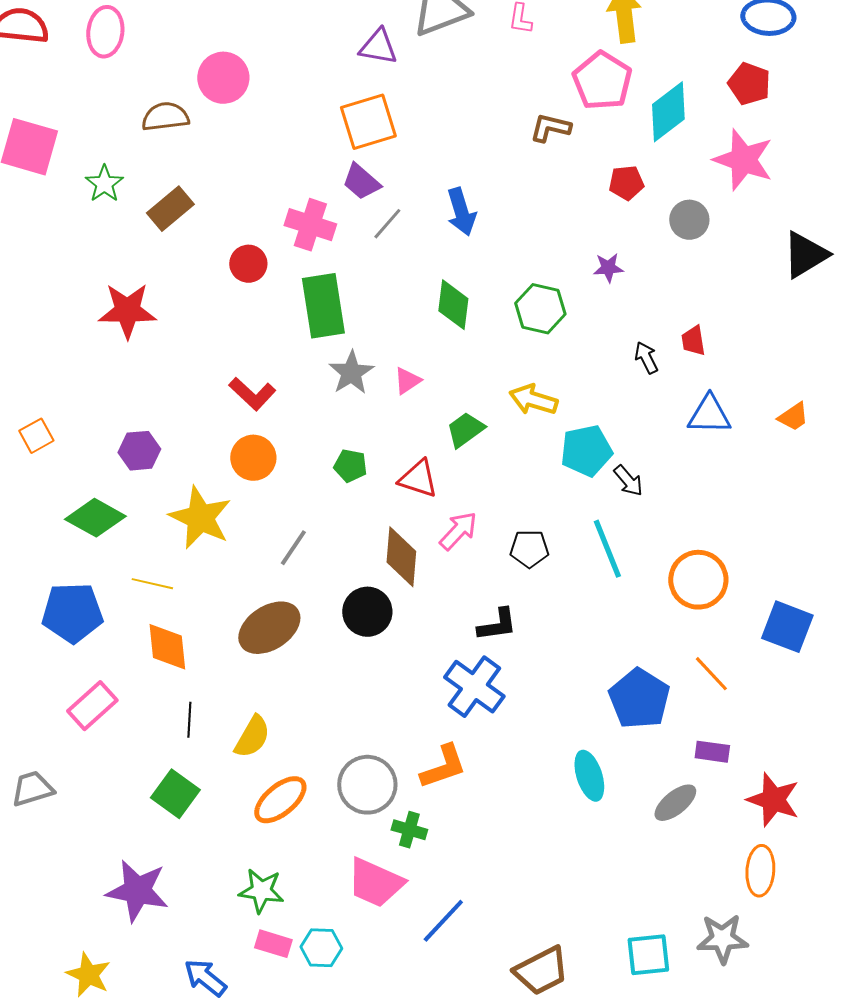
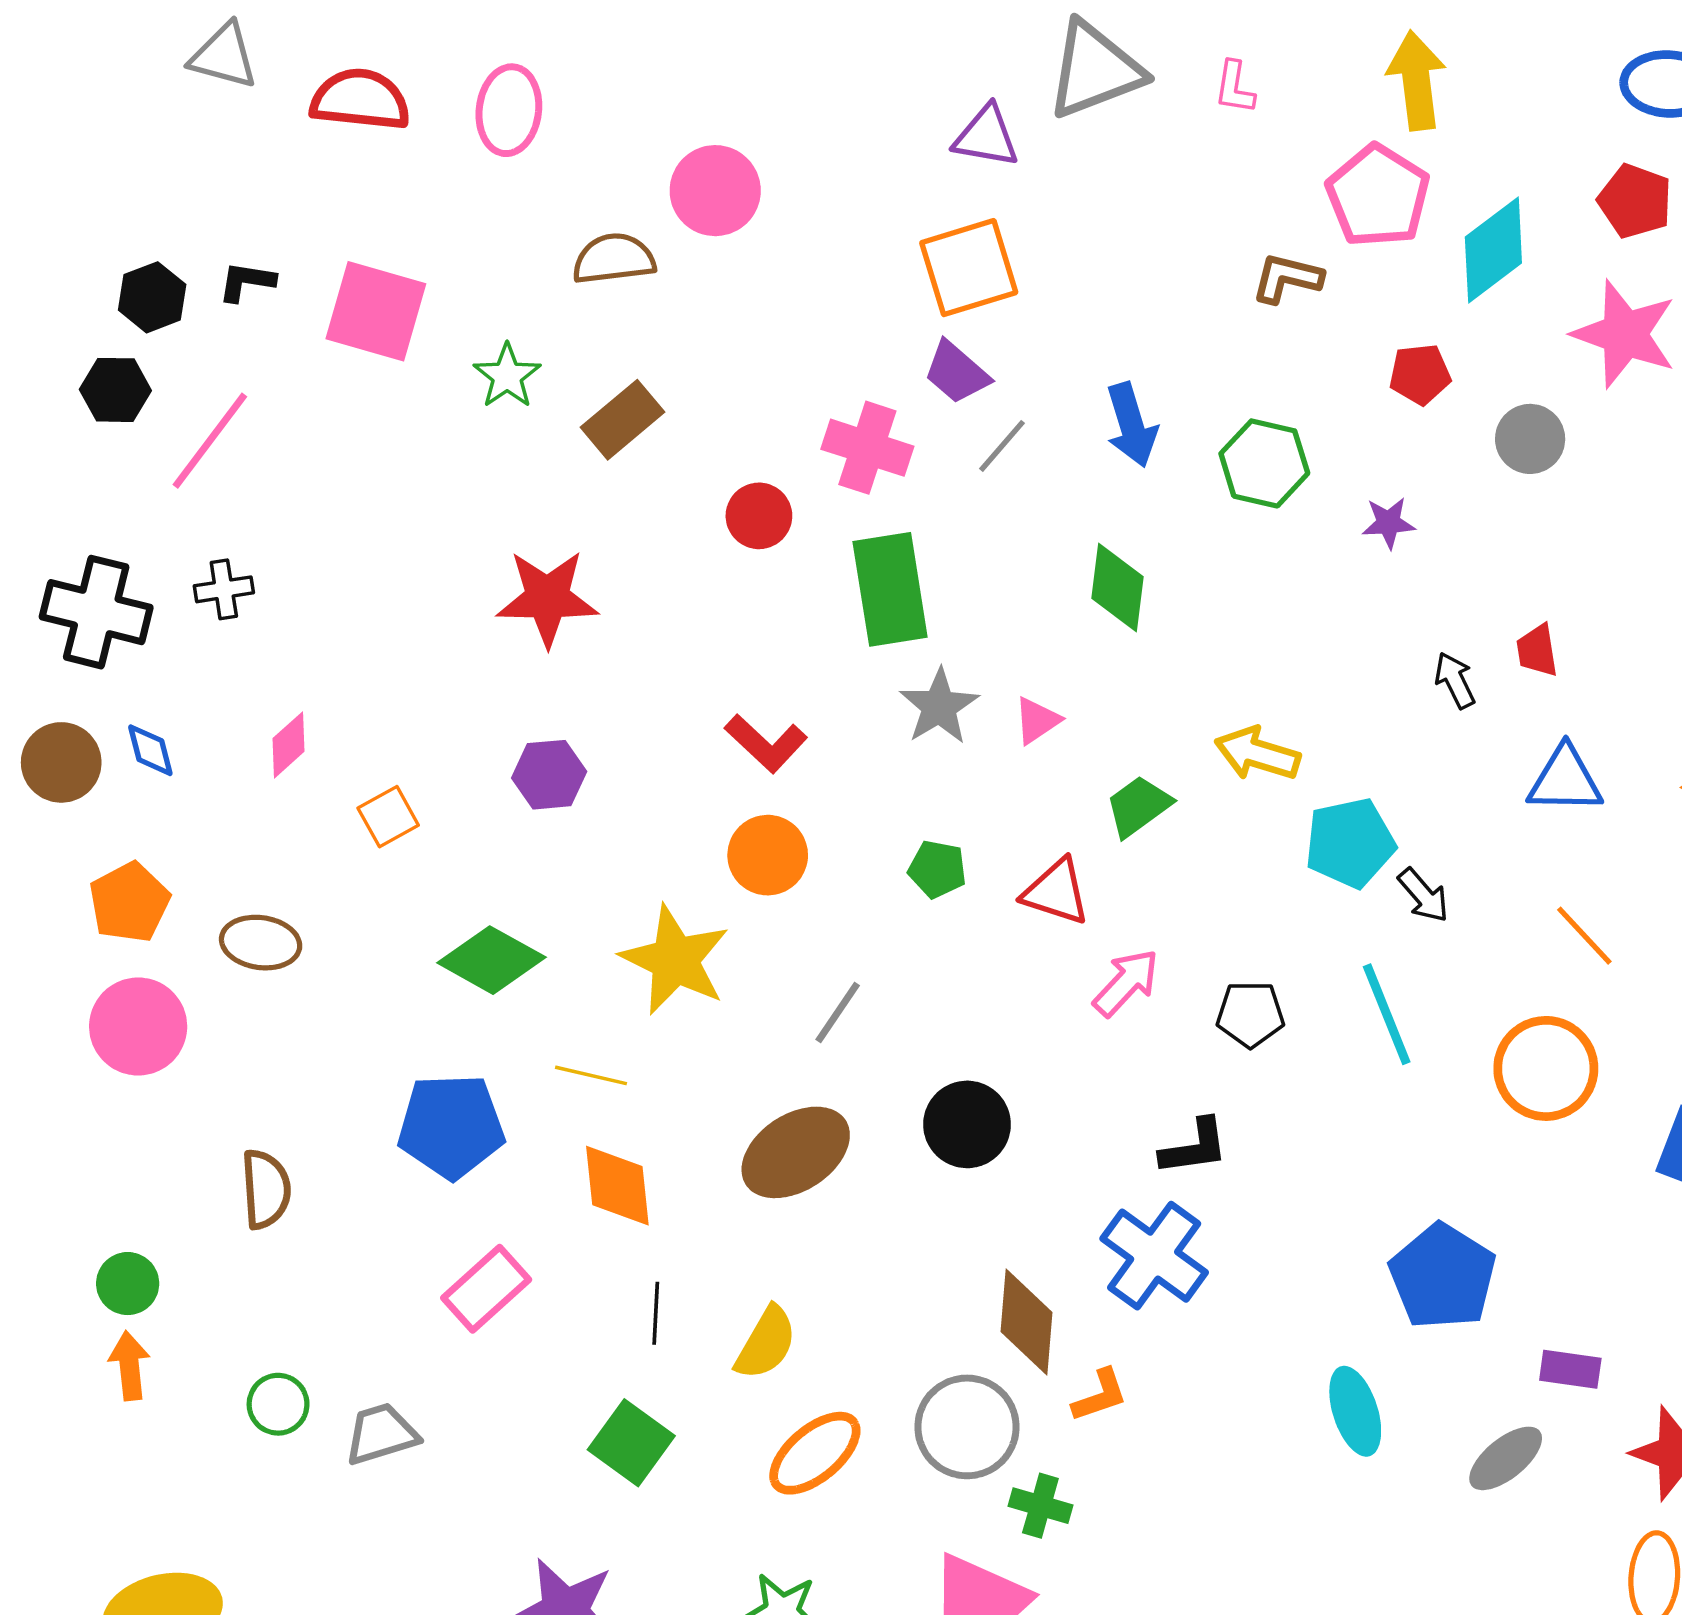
green hexagon: (540, 309) -> (1264, 463), moved
purple hexagon: (139, 451) -> (549, 775), moved
brown diamond: (401, 557) -> (1026, 1322), moved
orange line: (711, 674) -> (1584, 936), moved
orange L-shape: (443, 767) -> (1100, 1395), size x0.7

